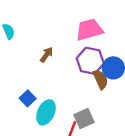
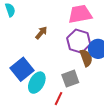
blue square: (28, 98) -> (22, 69), size x1.6
gray square: (84, 118) -> (70, 79), moved

